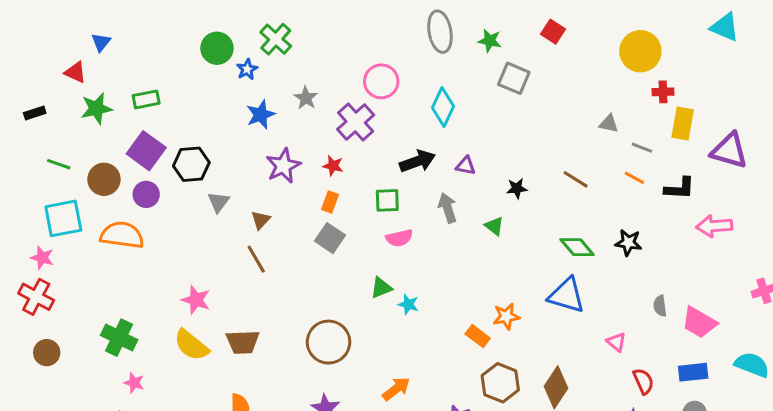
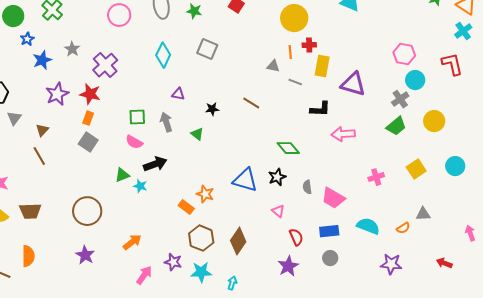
blue star: (247, 69) -> (27, 39), moved
gray square: (514, 78) -> (207, 49), moved
pink circle: (381, 81) -> (119, 15), moved
black arrow: (417, 161) -> (155, 164), moved
red star: (333, 166) -> (90, 94), size x1.5
orange line: (634, 178) -> (290, 52), moved, turned 56
green square: (387, 200) -> (137, 117), moved
pink semicircle: (399, 238) -> (134, 142), turned 42
black star: (628, 243) -> (277, 177), moved, turned -30
green diamond: (577, 247) -> (288, 148), moved
orange star: (506, 316) -> (205, 194), turned 30

